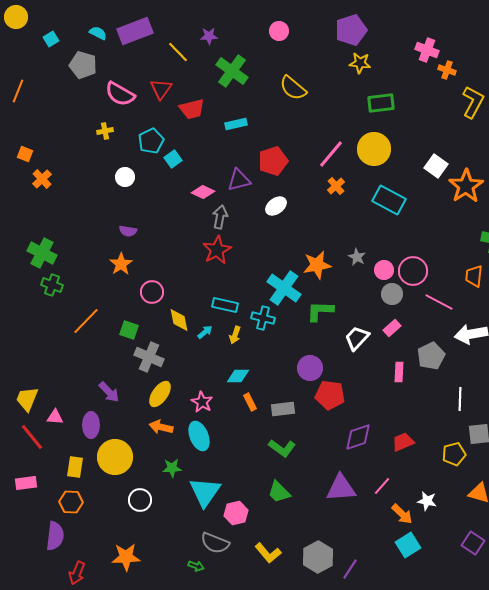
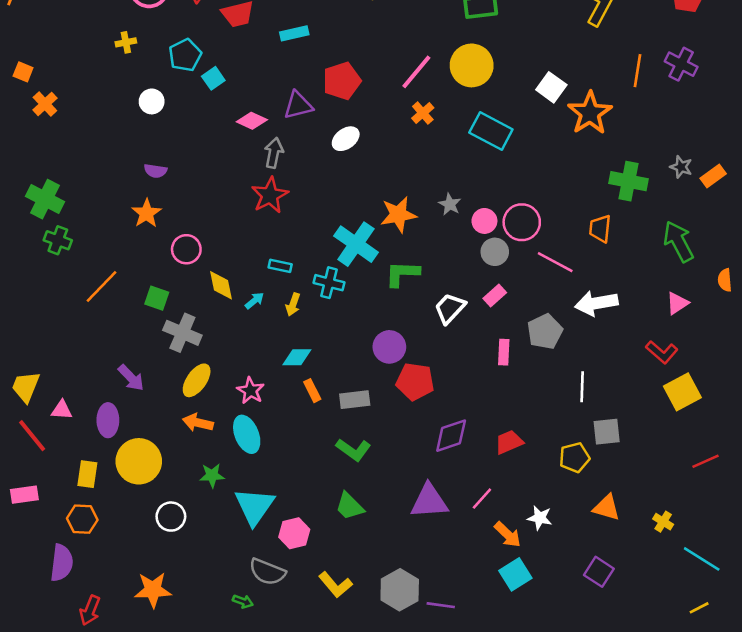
cyan rectangle: (225, 305) -> (280, 266), size x0.7
purple line: (350, 569) -> (441, 605), turned 65

